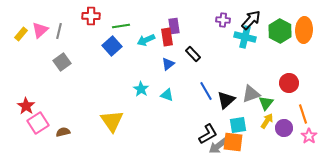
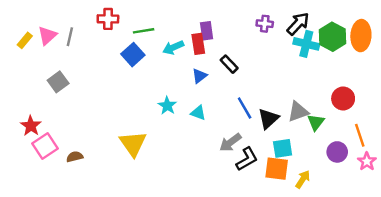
cyan cross: (245, 37) -> (306, 44), moved
gray square: (62, 62) -> (58, 82), moved
yellow arrow: (267, 121) -> (303, 179), moved
gray arrow: (218, 146) -> (230, 142), moved

